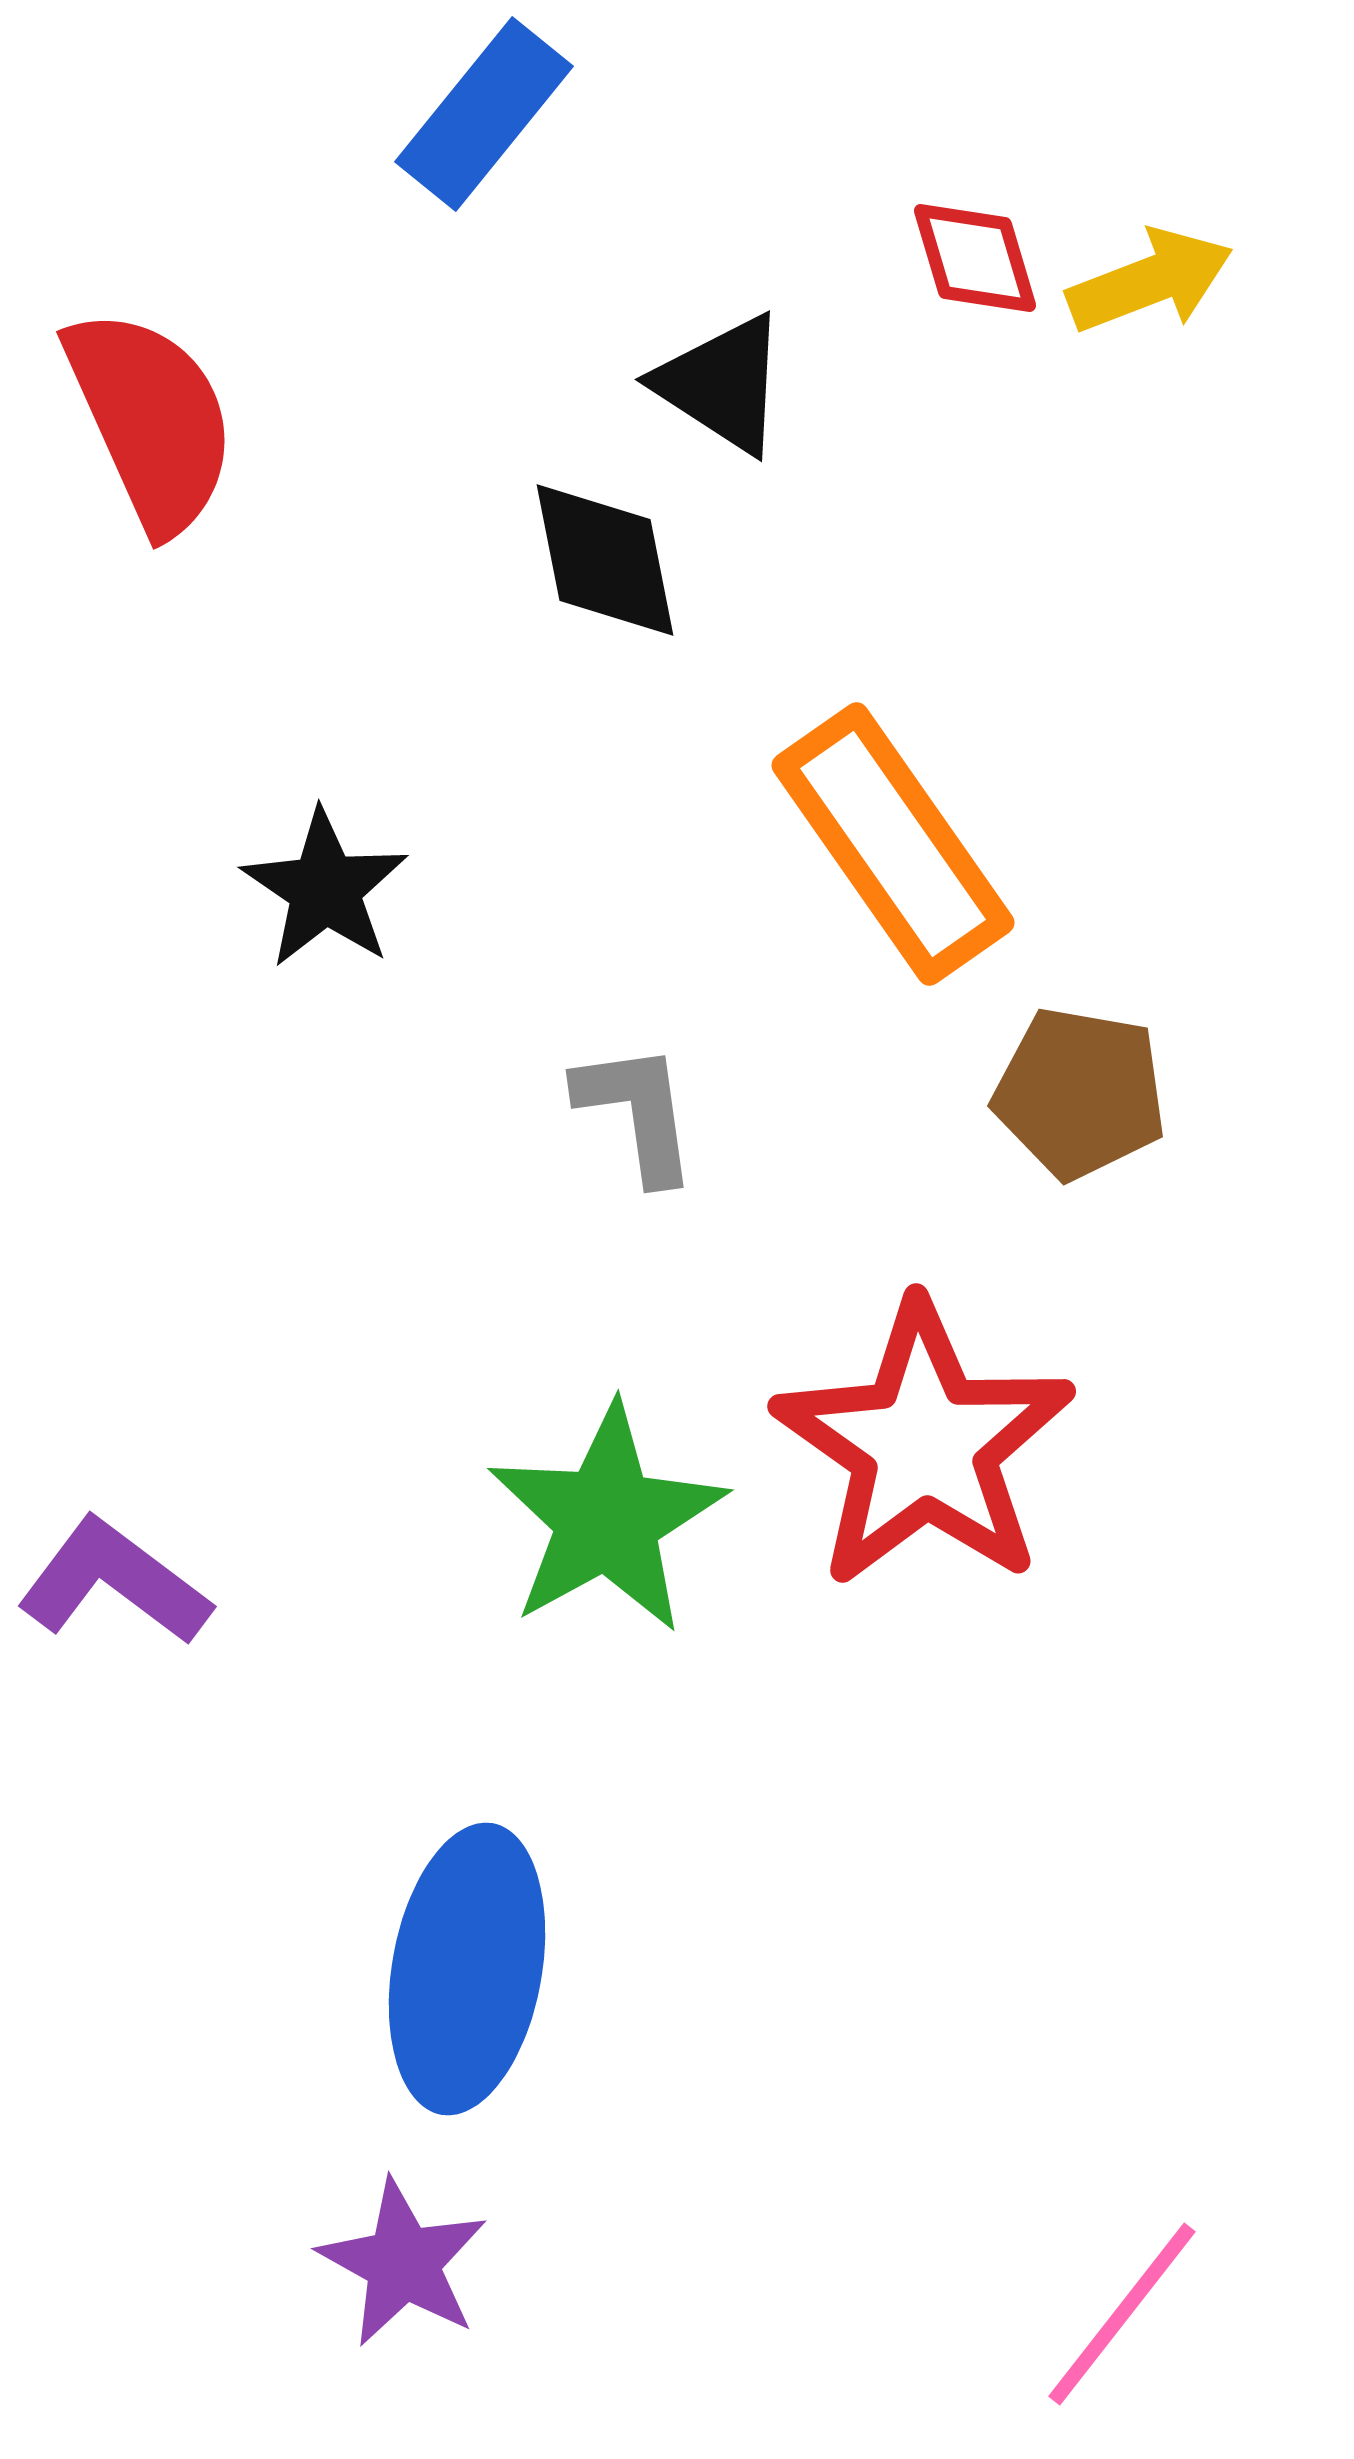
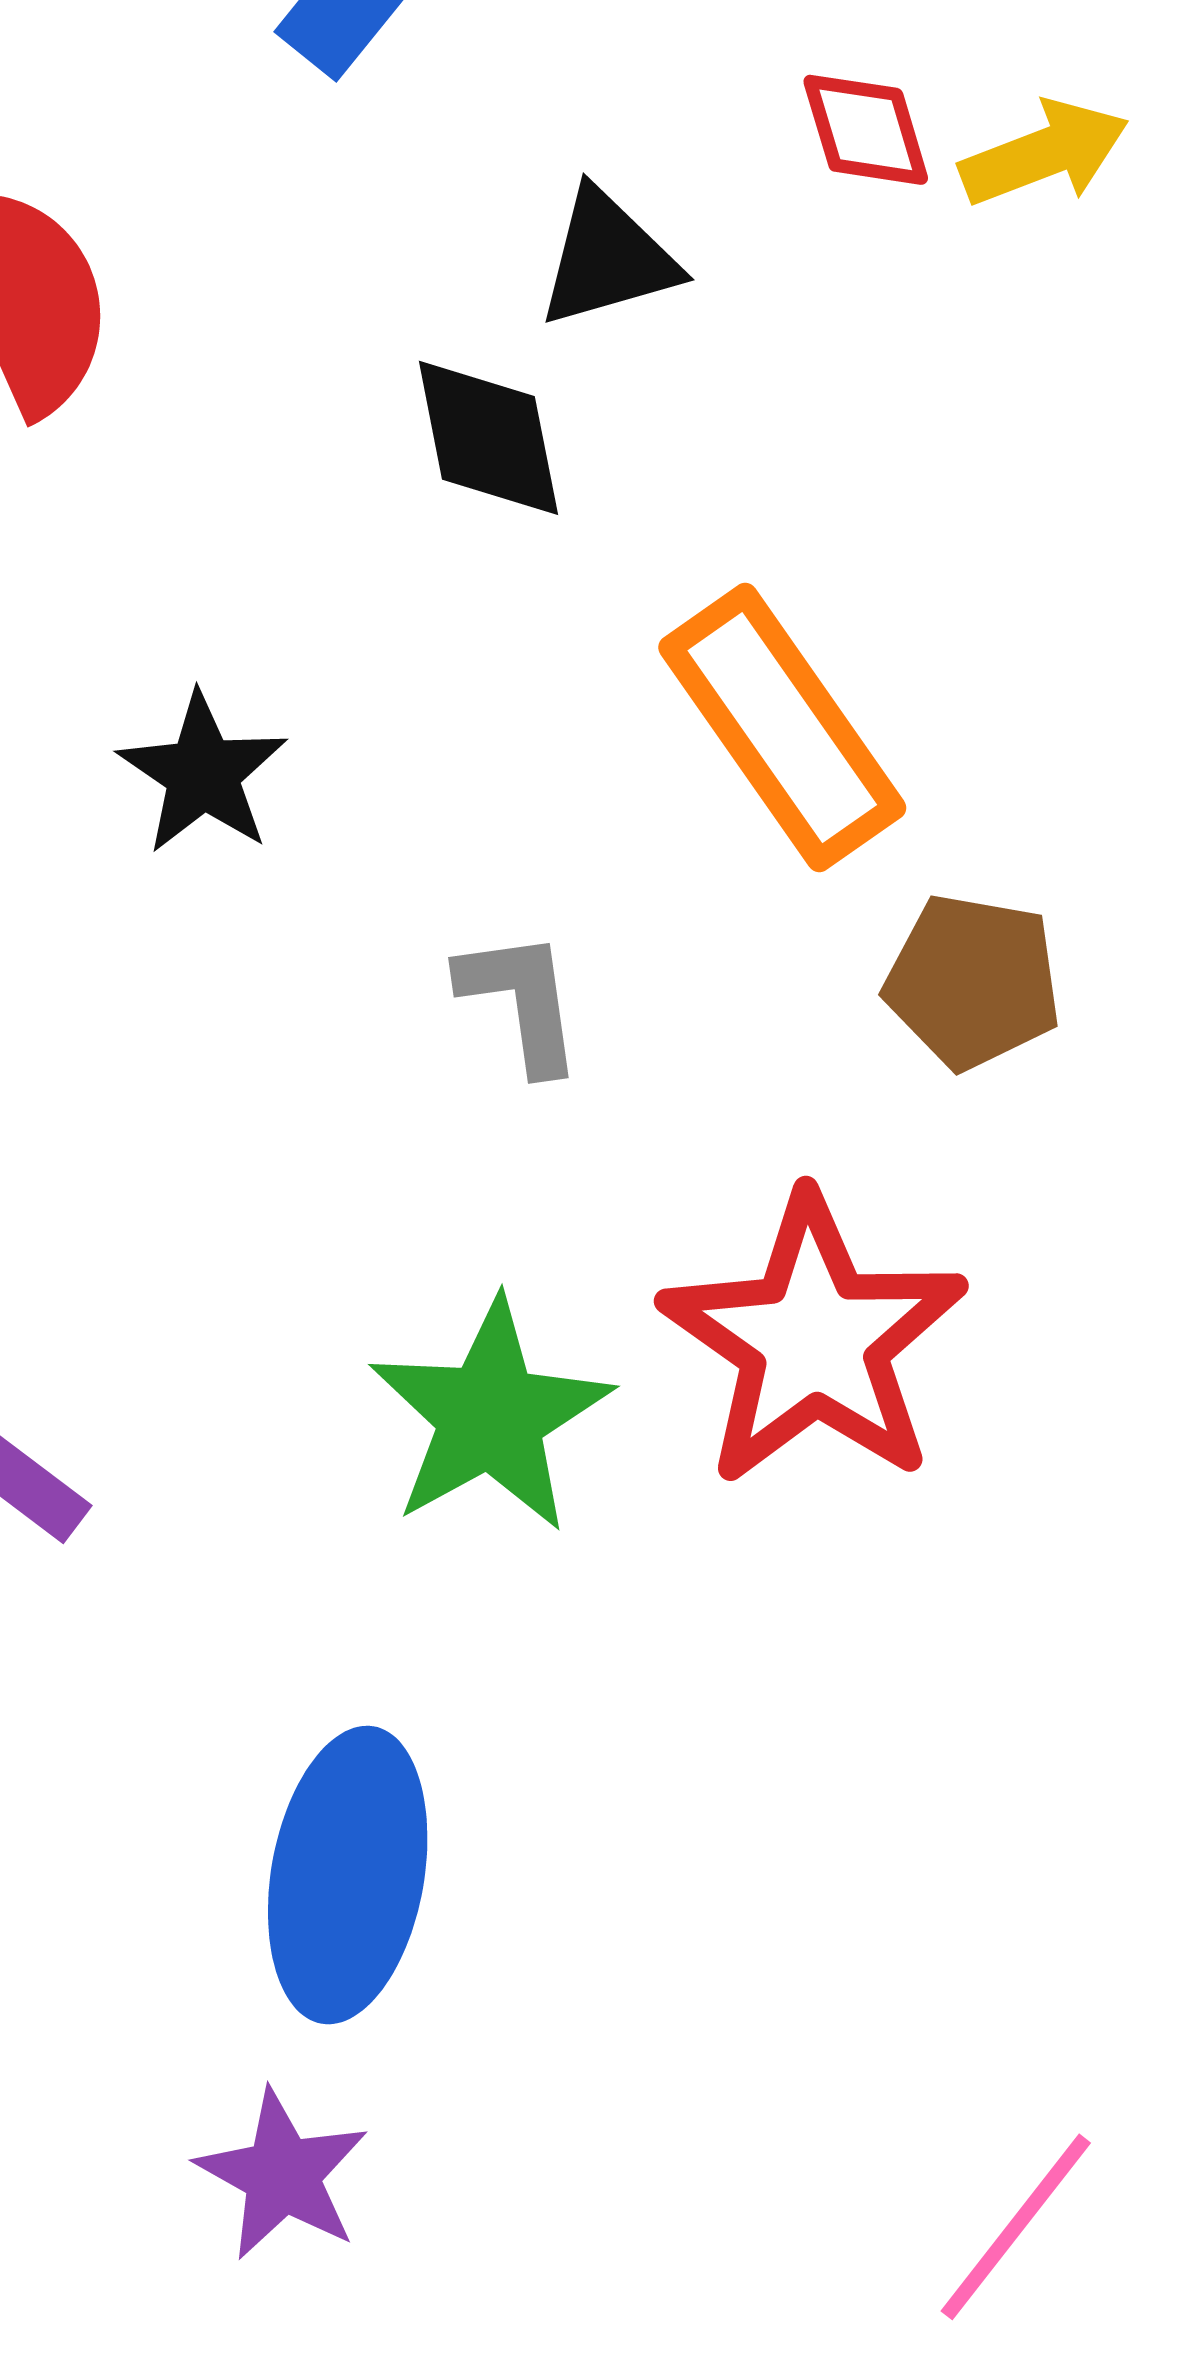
black triangle: (722, 384) -> (608, 258), turned -49

